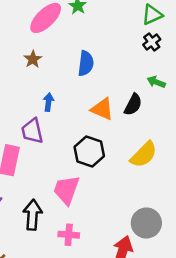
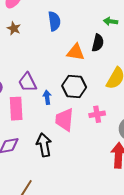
blue arrow: (48, 102) -> (47, 97), moved
pink cross: (69, 235) -> (97, 114), moved

